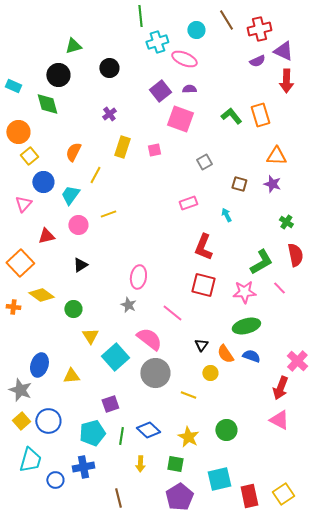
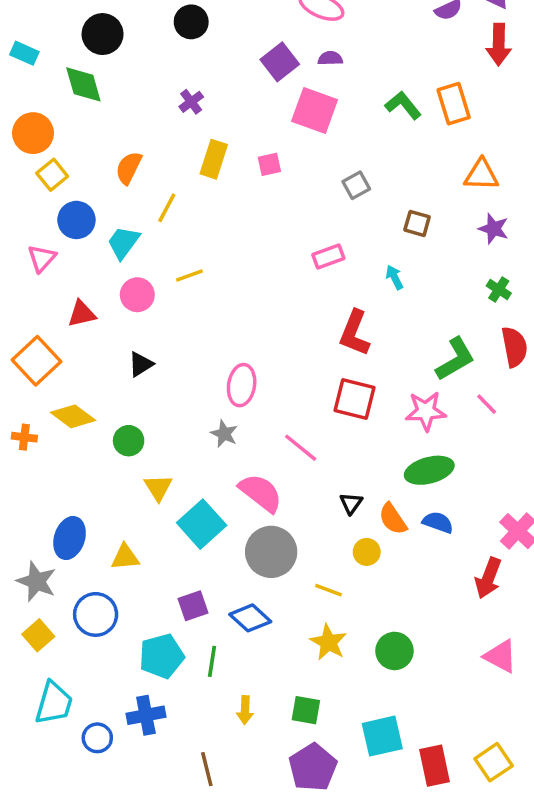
purple star: (272, 184) -> (494, 229), moved
pink triangle: (279, 420) -> (500, 656), moved
blue circle: (48, 421) -> (96, 614), moved
blue diamond: (148, 430) -> (250, 618), moved
yellow star: (188, 437) -> (328, 642), moved

